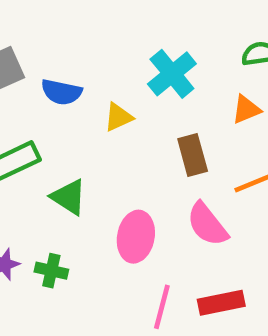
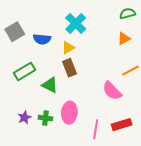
cyan cross: (172, 74) -> (76, 23), moved
brown rectangle: (193, 155) -> (70, 68), moved
pink ellipse: (136, 237) -> (69, 113), moved

